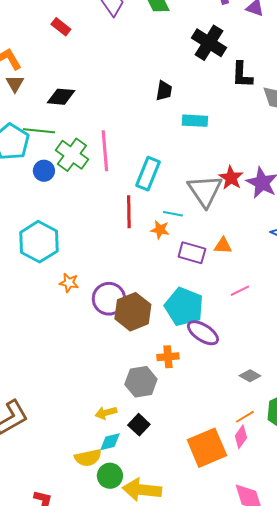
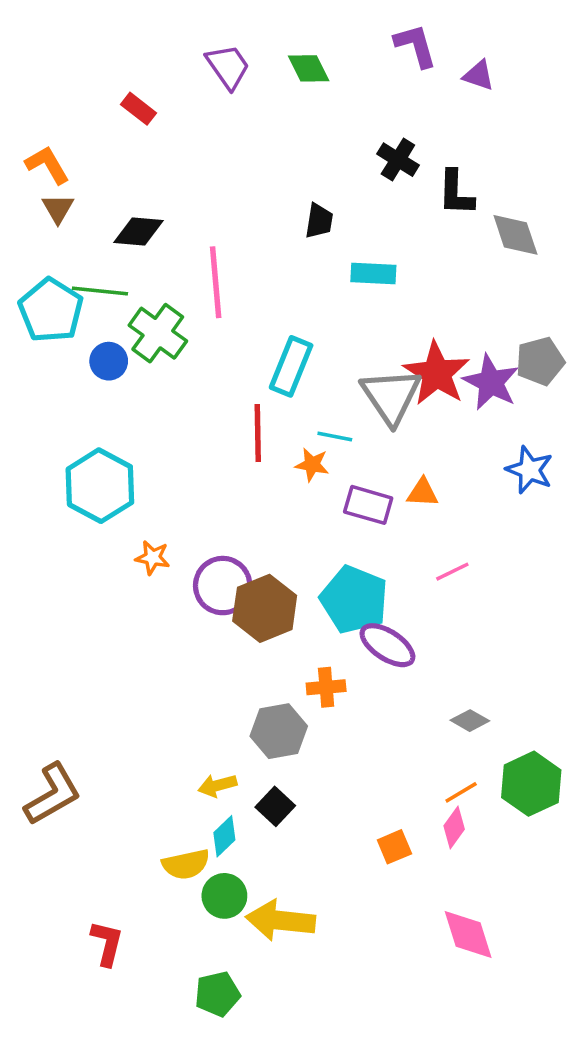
black cross: (209, 43) -> (398, 160), moved, size x0.7
pink line: (105, 151) -> (216, 282), moved
red star: (231, 178) -> (437, 373), size x1.5
cyan diamond: (110, 442) -> (224, 836), turned -30
orange square: (207, 448) -> (394, 847), size x0.5

